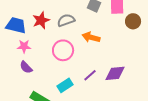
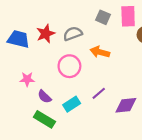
pink star: (24, 46) -> (27, 79), moved
purple semicircle: (26, 67) -> (44, 97), moved
purple diamond: (115, 73) -> (126, 105), moved

